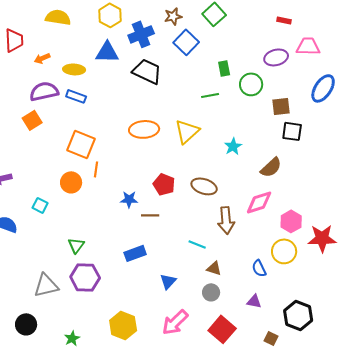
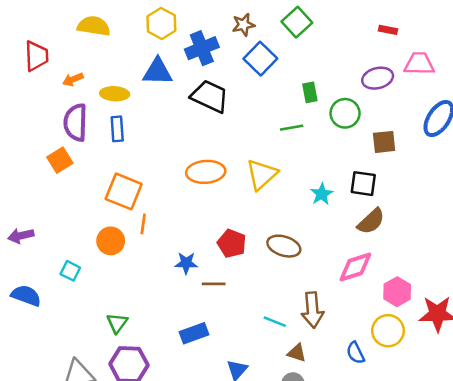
purple semicircle: (44, 91) -> (76, 122), turned -76
blue rectangle: (76, 96) -> (117, 129), turned 66
black square: (292, 131) -> (363, 184), moved
brown arrow: (226, 220) -> (312, 310), moved

